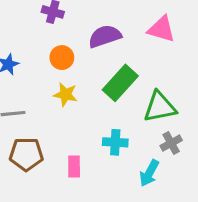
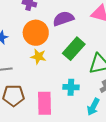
orange circle: (62, 58) -> (36, 33), size x1.6
pink rectangle: (74, 167) -> (45, 103), size x1.6

